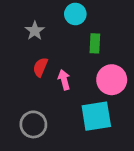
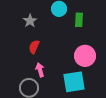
green rectangle: (95, 43) -> (79, 20), moved
pink arrow: (64, 80) -> (40, 70), moved

